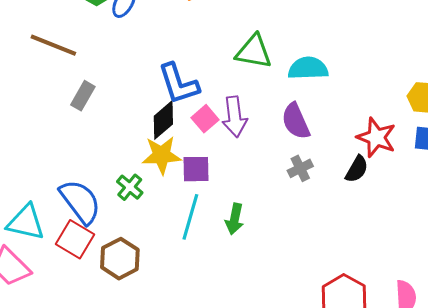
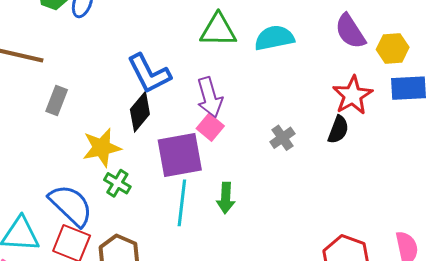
pink square: (205, 119) -> (210, 127), moved
purple semicircle: (296, 121) -> (350, 31), moved
red star: (376, 137) -> (353, 95), turned 30
yellow star: (162, 155) -> (102, 148), moved
purple square: (196, 169) -> (180, 155), size x1.6

